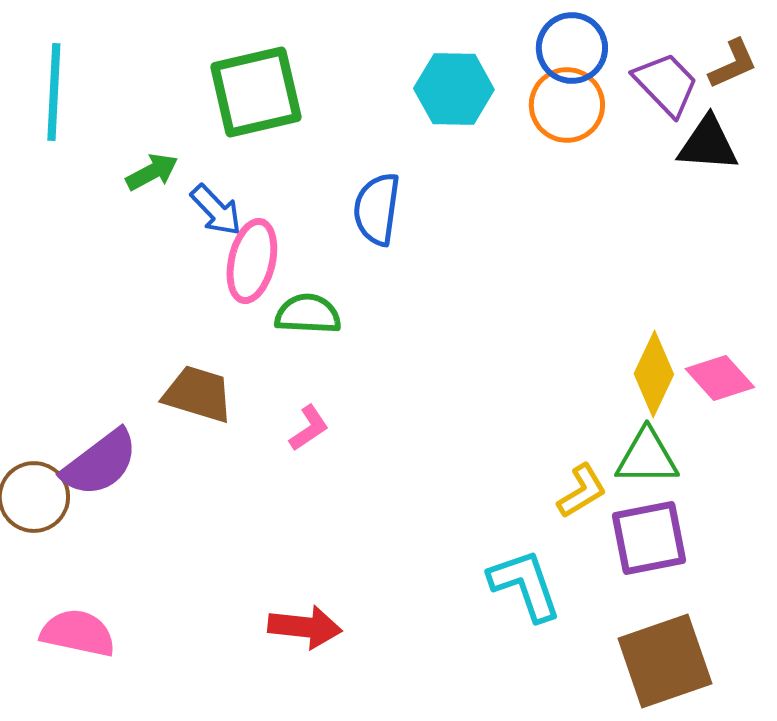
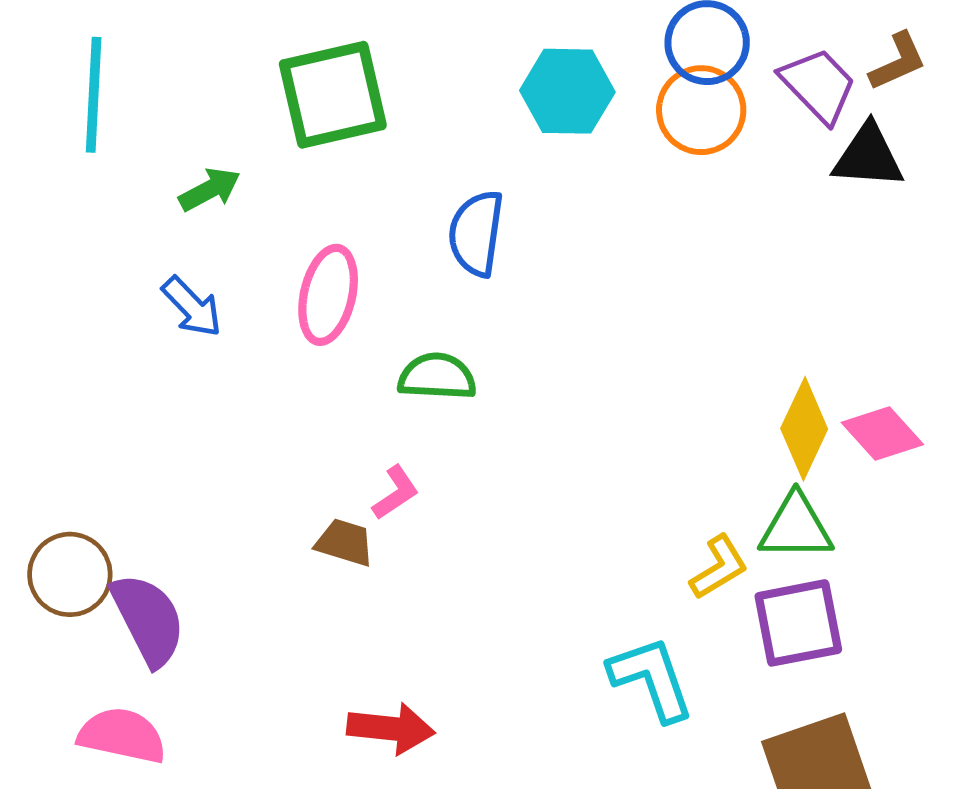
blue arrow: (216, 210) -> (192, 307), moved
green semicircle: (308, 314) -> (437, 377), moved
brown trapezoid: (198, 394) -> (345, 542), moved, size x0.7
purple semicircle: (100, 463) -> (148, 619), moved, turned -80

